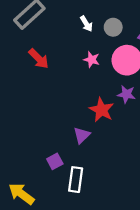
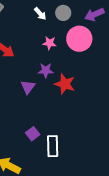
purple star: (126, 94) -> (46, 70), moved
purple triangle: (82, 135) -> (28, 87), moved

